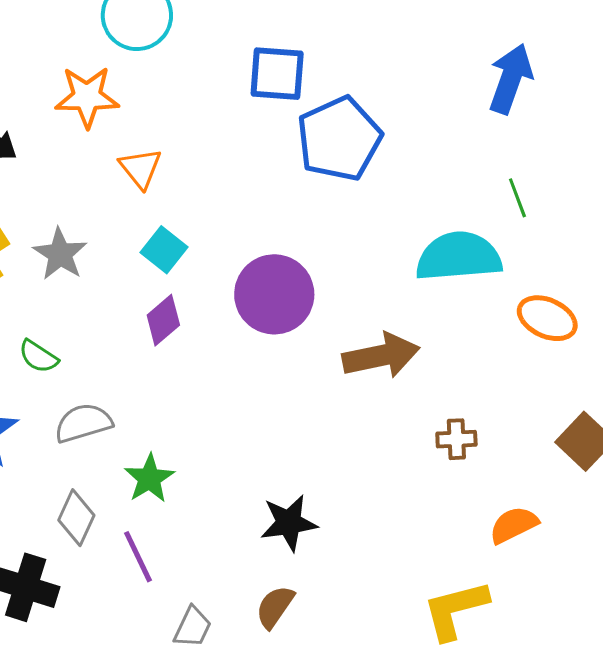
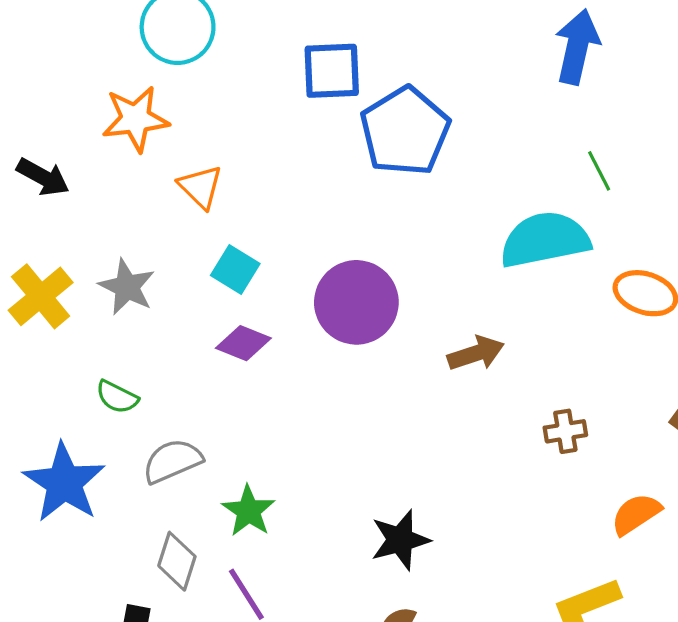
purple diamond: (163, 320) -> (243, 343), turned 69
brown arrow: (381, 356) -> (476, 353), size x0.7

